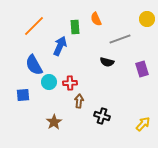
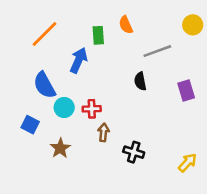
black semicircle: (107, 62) -> (140, 81), turned 64
blue square: (23, 95) -> (30, 125), turned 32
brown star: (54, 122) -> (60, 148), moved

